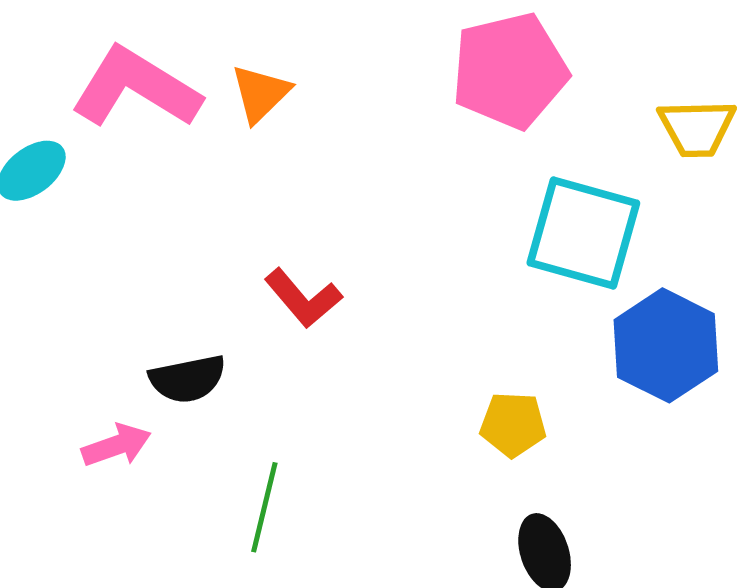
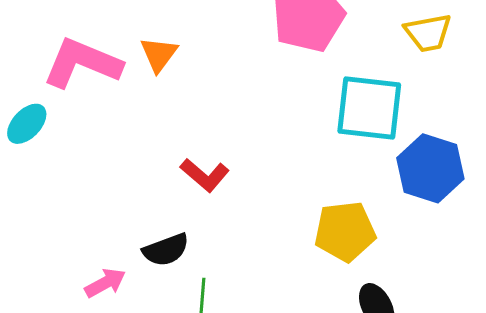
black semicircle: (188, 379) -> (166, 250), moved
yellow pentagon: (513, 424) -> (345, 231), size x1.5

